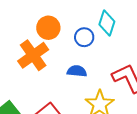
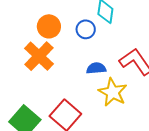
blue semicircle: (77, 71) -> (96, 68), moved

